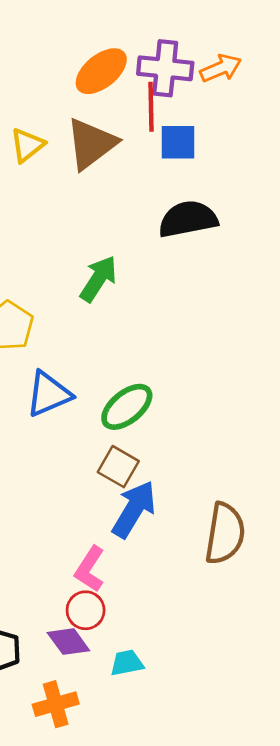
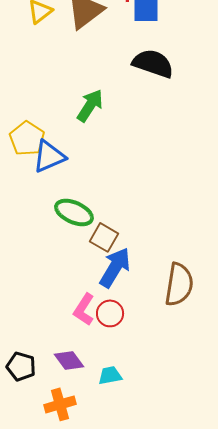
black semicircle: (188, 219) -> (153, 63), turned 30
blue triangle: (49, 394) -> (49, 156), moved
green ellipse: (127, 407) -> (74, 212), moved, turned 63
red circle: (86, 610) -> (110, 313), moved

